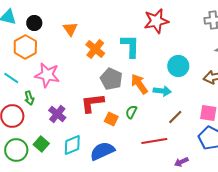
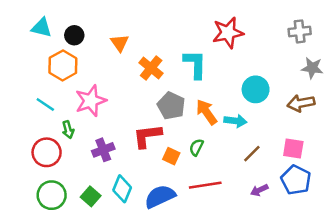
pink star: (47, 75) -> (91, 101), turned -30
purple cross: (57, 114) -> (103, 150), turned 30
red line: (154, 141) -> (205, 185), moved
green square: (41, 144) -> (91, 196), moved
cyan diamond: (72, 145) -> (122, 189), turned -45
purple arrow: (181, 162) -> (259, 190), moved

